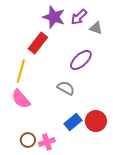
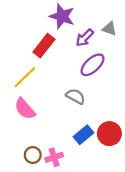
purple arrow: (79, 17) -> (85, 38), moved
yellow line: (21, 71) -> (25, 77), turned 30

